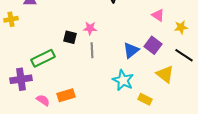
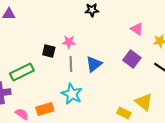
blue triangle: (131, 50) -> (94, 64), moved
yellow triangle: (165, 74) -> (144, 102), moved
cyan star: (123, 80) -> (72, 94), moved

